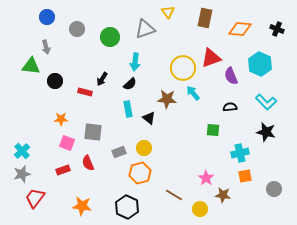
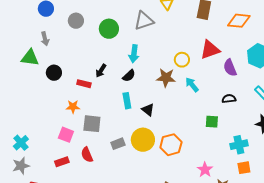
yellow circle: (183, 68) -> (182, 60), size x0.6
brown star: (167, 99) -> (166, 78), moved
orange star: (61, 119) -> (73, 107), moved
yellow circle: (144, 148) -> (143, 140), size x1.5
orange hexagon: (140, 173) -> (171, 145), moved

